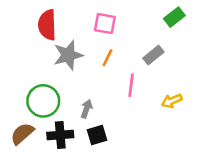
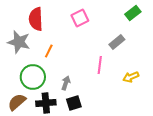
pink square: (105, 24) -> (80, 18), turned -36
gray star: (68, 55) -> (19, 42), moved, turned 30
orange line: (107, 58) -> (49, 51), moved

